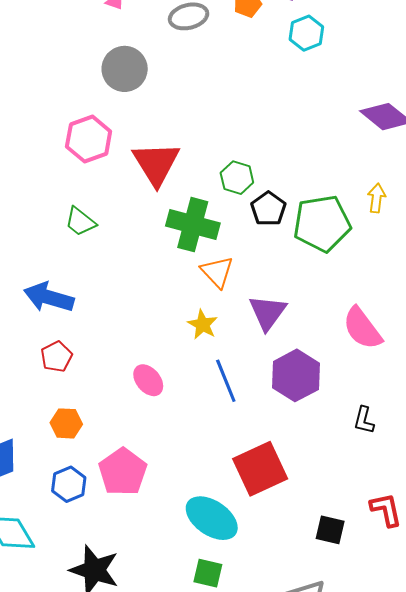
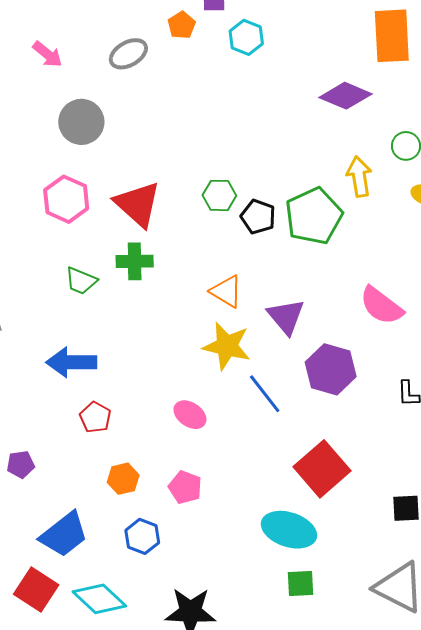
yellow arrow: (377, 198) -> (359, 177), size x1.4
green cross: (193, 225) -> (135, 261), moved, size x0.7
yellow star: (203, 325) -> (227, 346), size x1.6
pink pentagon: (123, 472) -> (185, 487), moved, size x0.7

